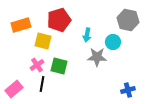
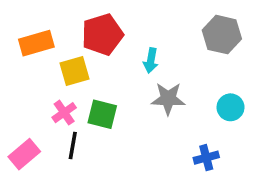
yellow square: (43, 41) -> (75, 71), turned -30
cyan circle: (113, 42) -> (230, 107), moved
blue cross: (128, 90) -> (206, 158), moved

